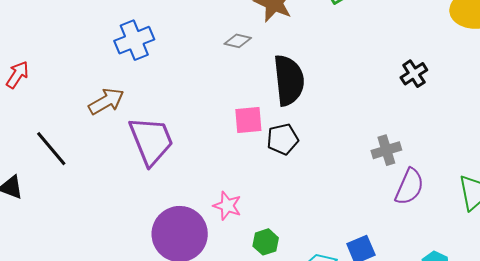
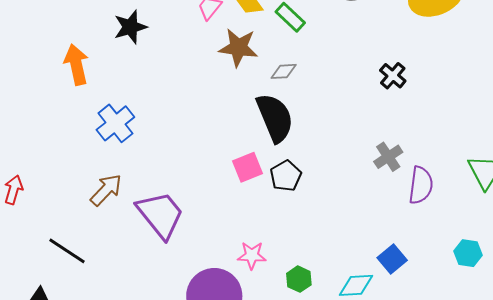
gray diamond: (238, 41) -> (284, 71), moved

